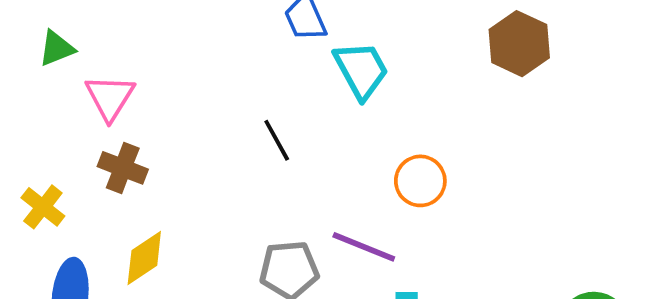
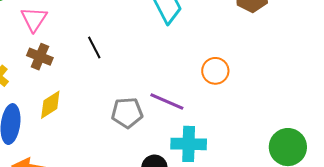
black line: (277, 140) -> (94, 47), moved
orange circle: (420, 181) -> (215, 71), moved

